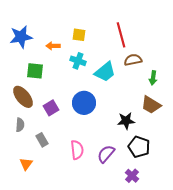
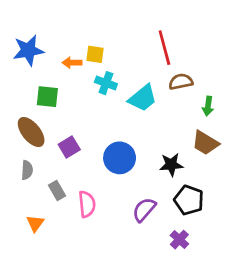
yellow square: (79, 35) -> (95, 54), moved
blue circle: (84, 103) -> (120, 158), moved
pink semicircle: (77, 150) -> (87, 204), moved

